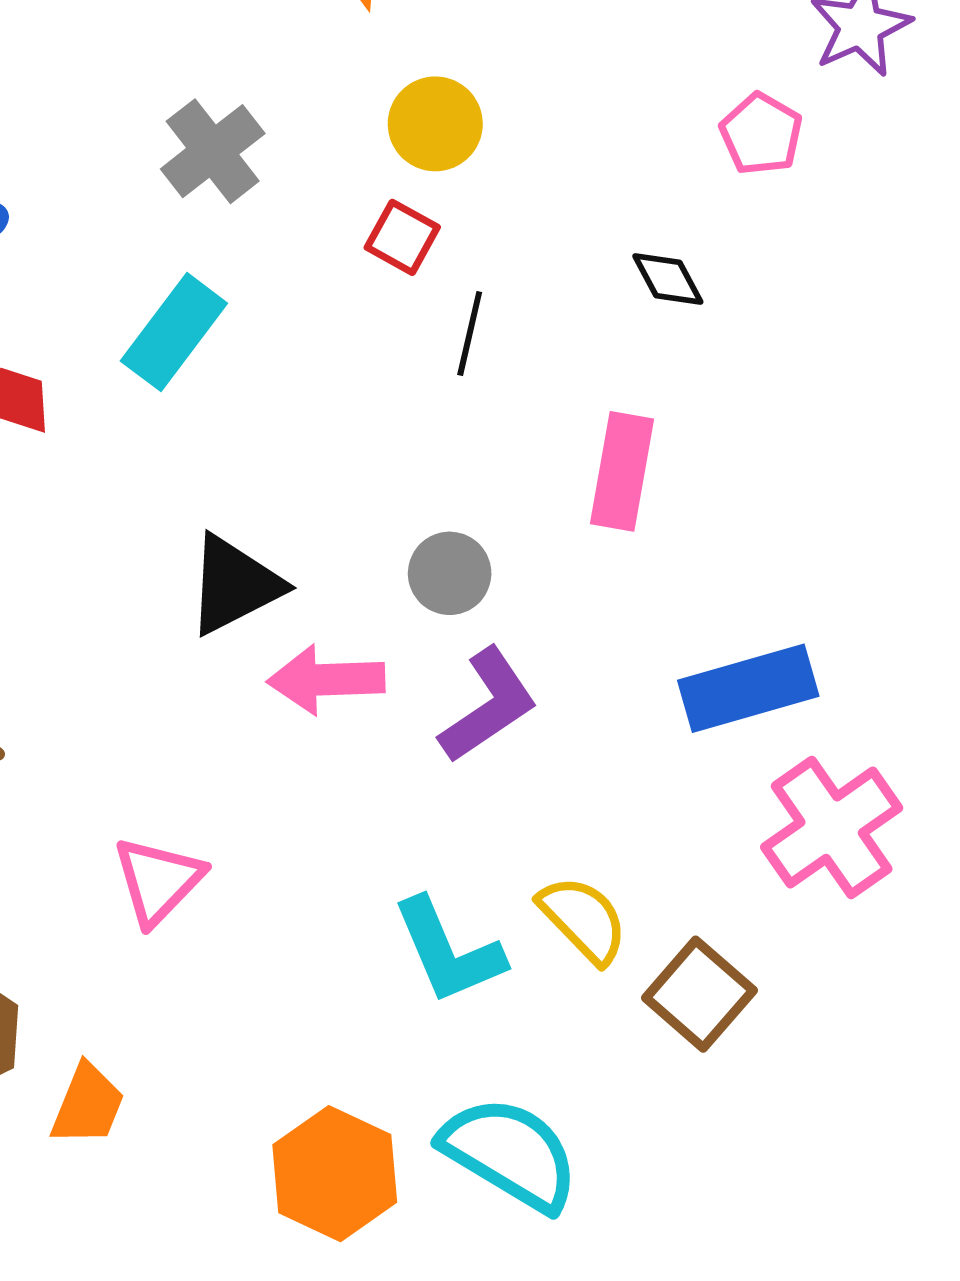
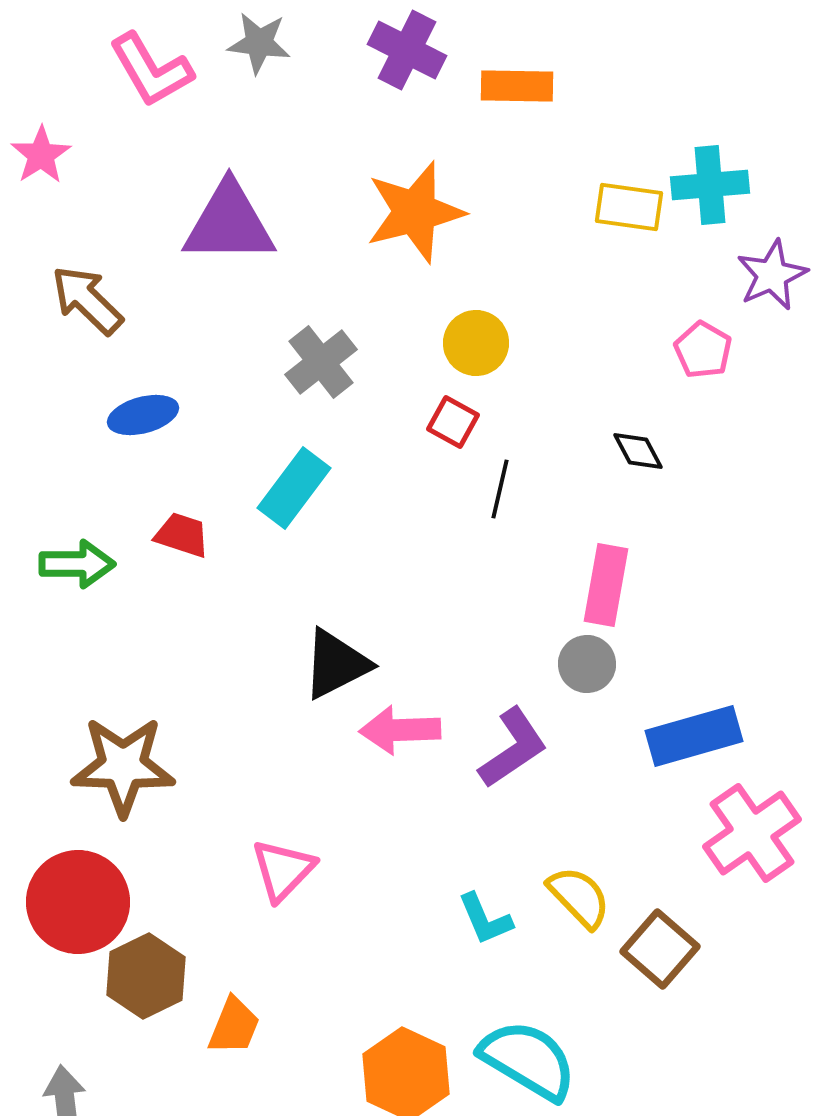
gray circle: (450, 573) -> (587, 664), moved
cyan L-shape: (448, 951) -> (485, 919), size x0.7

